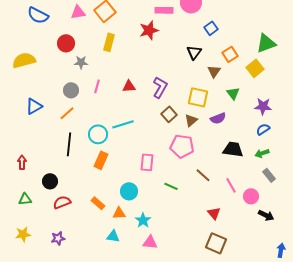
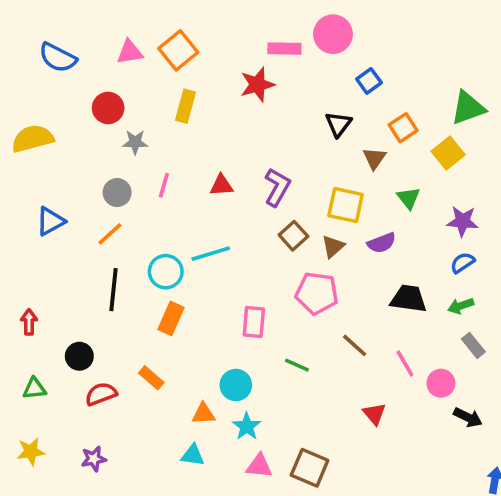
cyan circle: (129, 191) -> (236, 385), moved
orange rectangle: (98, 203) -> (151, 378), moved
brown square: (216, 243) -> (310, 468), moved

